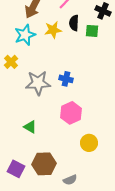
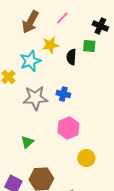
black semicircle: (74, 23) -> (71, 57), moved
cyan star: (25, 35) -> (30, 61), moved
green triangle: (30, 127) -> (27, 142), turned 48

